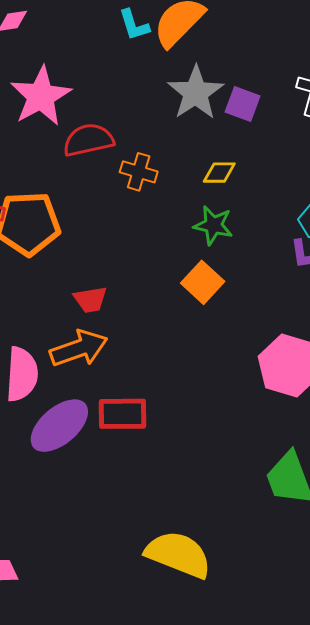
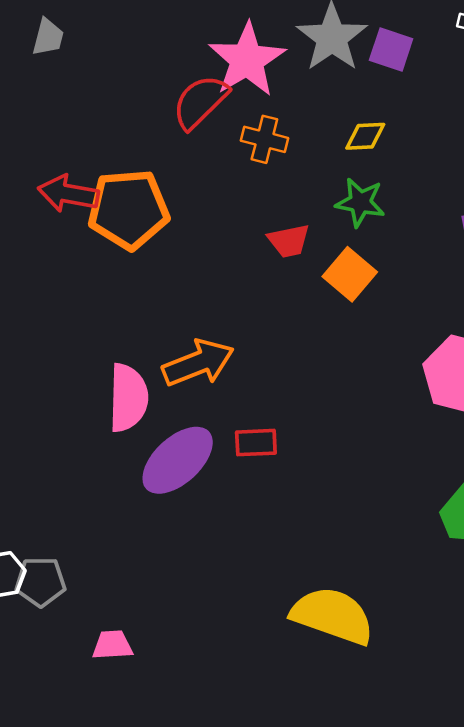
pink star: (41, 96) -> (247, 60), moved
red semicircle: (88, 140) -> (200, 102), turned -30
red trapezoid: (90, 300) -> (289, 241), moved
red rectangle: (122, 414) -> (256, 443), size x0.7

